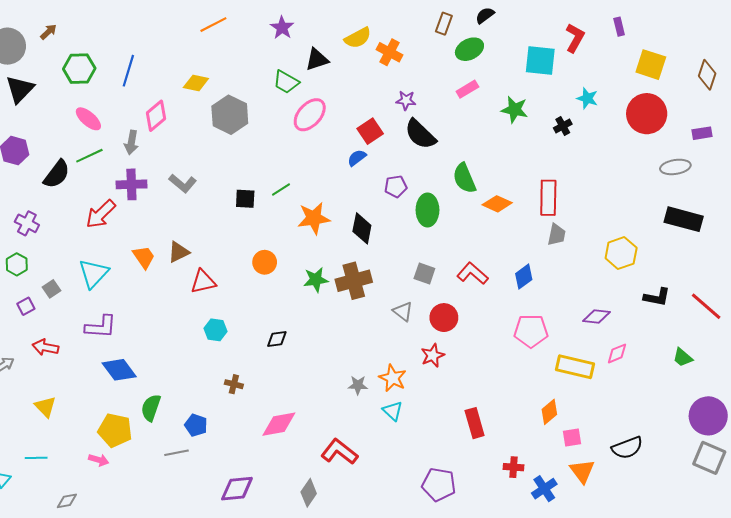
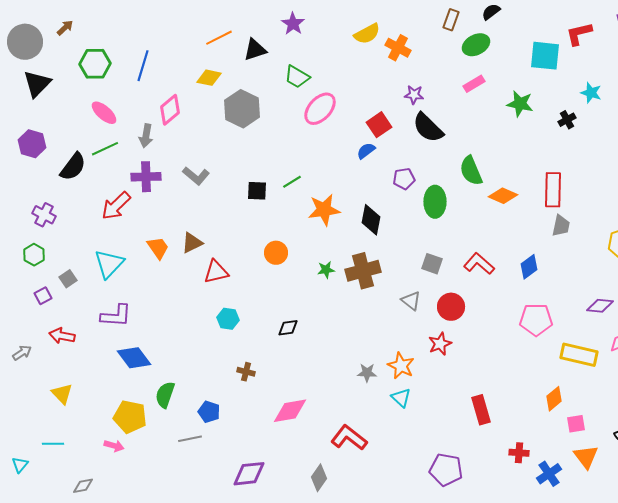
orange line: (213, 25) -> (219, 38), moved
red L-shape: (575, 38) -> (579, 34), turned -132
black triangle: (317, 59) -> (255, 50), moved
green star: (316, 280) -> (326, 270), size x0.7

